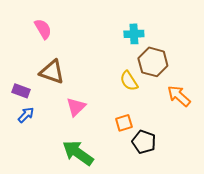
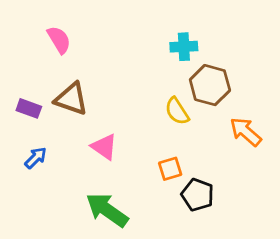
purple rectangle: (21, 91) -> (29, 108), moved
pink triangle: (76, 107) -> (104, 147), turned -40

